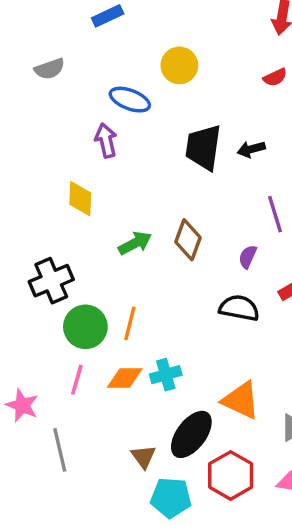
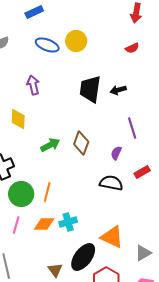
blue ellipse: (130, 100) -> (47, 45), moved

